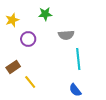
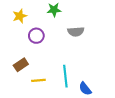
cyan line: (78, 59) -> (65, 76), moved
yellow line: (30, 82) -> (38, 80), turned -56

